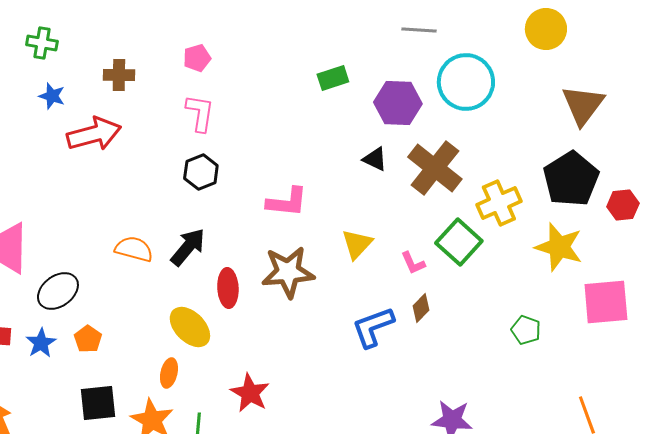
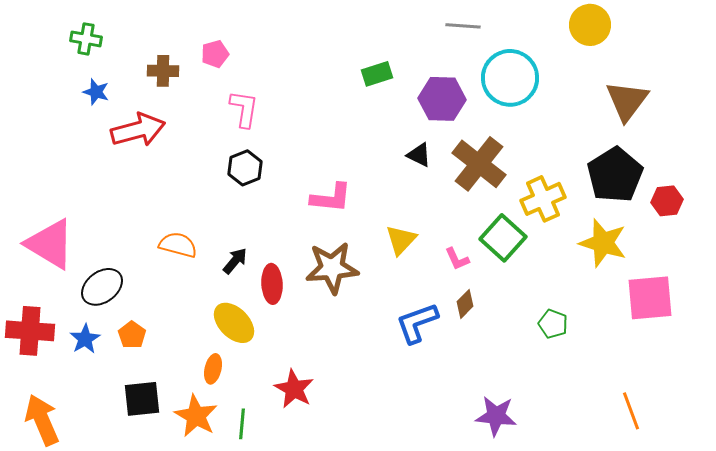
pink pentagon: (197, 58) -> (215, 54), moved
black arrow: (188, 247) -> (235, 261), moved, size x0.7
green pentagon: (526, 330) -> (553, 324), moved

